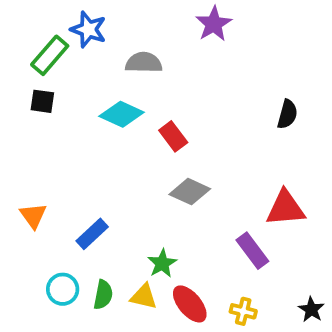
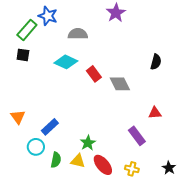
gray diamond: (190, 192) -> (120, 84), moved, turned 40
red triangle: (286, 208) -> (155, 113), size x0.6
cyan circle: (63, 289) -> (36, 147), moved

